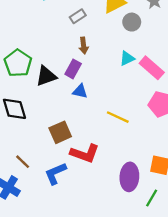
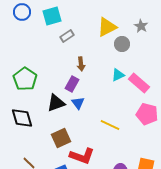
gray rectangle: (78, 16) -> (67, 36), moved
black triangle: (46, 76) -> (56, 103), moved
blue triangle: (80, 91) -> (78, 103), turned 40

